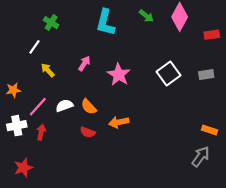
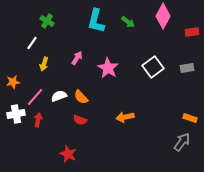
green arrow: (146, 16) -> (128, 22), moved
yellow arrow: (48, 70) -> (44, 64), turned -120
orange arrow: (119, 122) -> (125, 117), moved
red star: (23, 168) -> (68, 154), moved, turned -30

